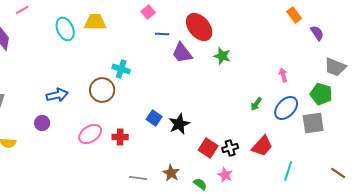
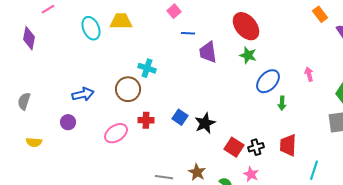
red ellipse: (199, 27) -> (246, 26), moved
purple trapezoid: (182, 53) -> (208, 52), turned 30
green arrow: (256, 104) -> (282, 103), turned -32
blue ellipse: (286, 108) -> (268, 81), moved
red cross: (120, 137) -> (146, 120), moved
red trapezoid: (262, 146) -> (288, 145), turned 140

